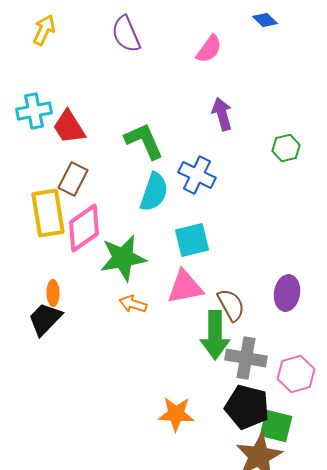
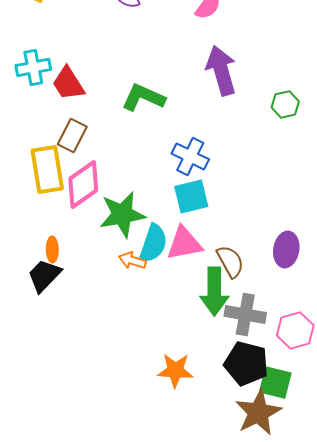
purple arrow: (222, 114) -> (221, 70), size x1.5
green L-shape: (144, 141) -> (143, 97), turned -42
blue cross: (197, 175) -> (190, 156), moved
cyan semicircle: (154, 192) -> (153, 243), moved

